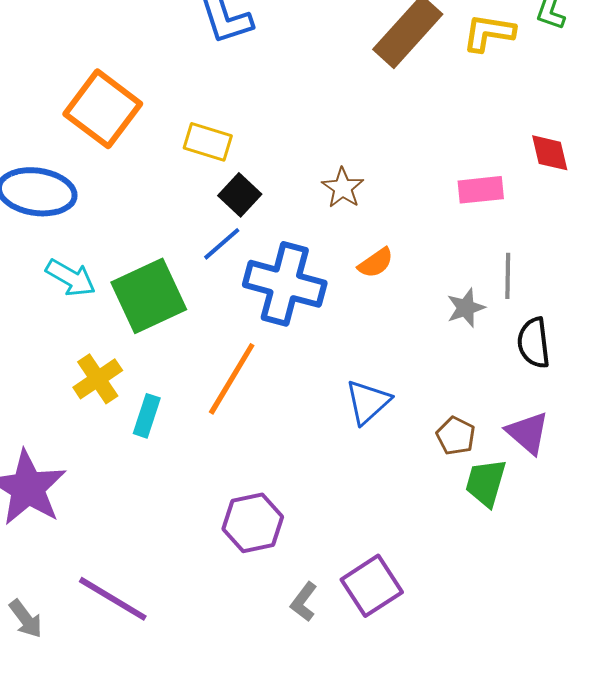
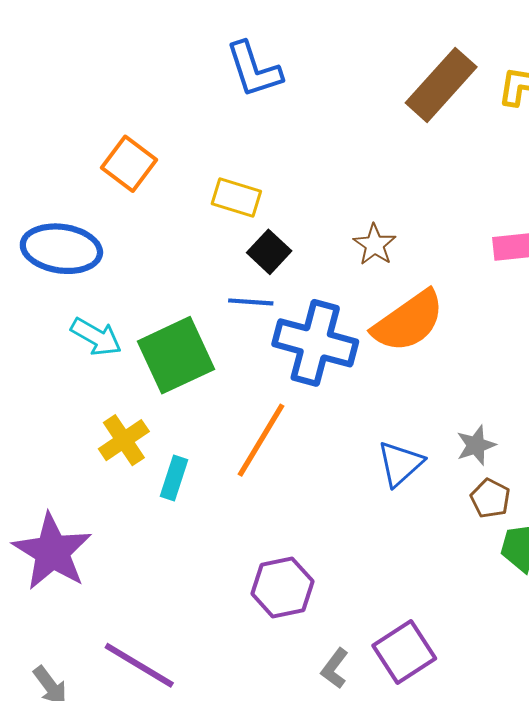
orange square: (103, 109) -> (129, 164), size x0.7
blue line: (222, 244) -> (251, 302), turned 45
orange semicircle: (376, 263) -> (408, 321), size x2.0
gray star: (466, 308) -> (476, 445), moved

